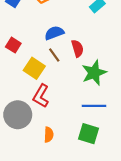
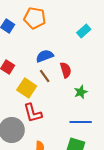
green star: (94, 73) -> (81, 92), size x0.6
red L-shape: (41, 96) -> (33, 113), turned -45

